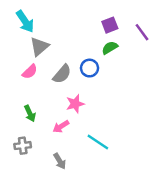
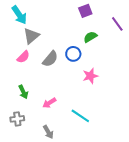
purple square: (110, 25) -> (85, 11), moved
pink star: (75, 104) -> (90, 76), moved

